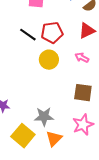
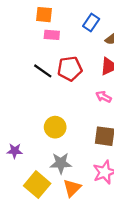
yellow circle: (49, 60) -> (55, 127), moved

